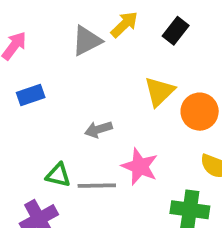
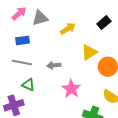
yellow arrow: (124, 24) -> (68, 29), moved
gray triangle: (87, 41) -> (40, 18), moved
gray line: (97, 186) -> (22, 62), moved

